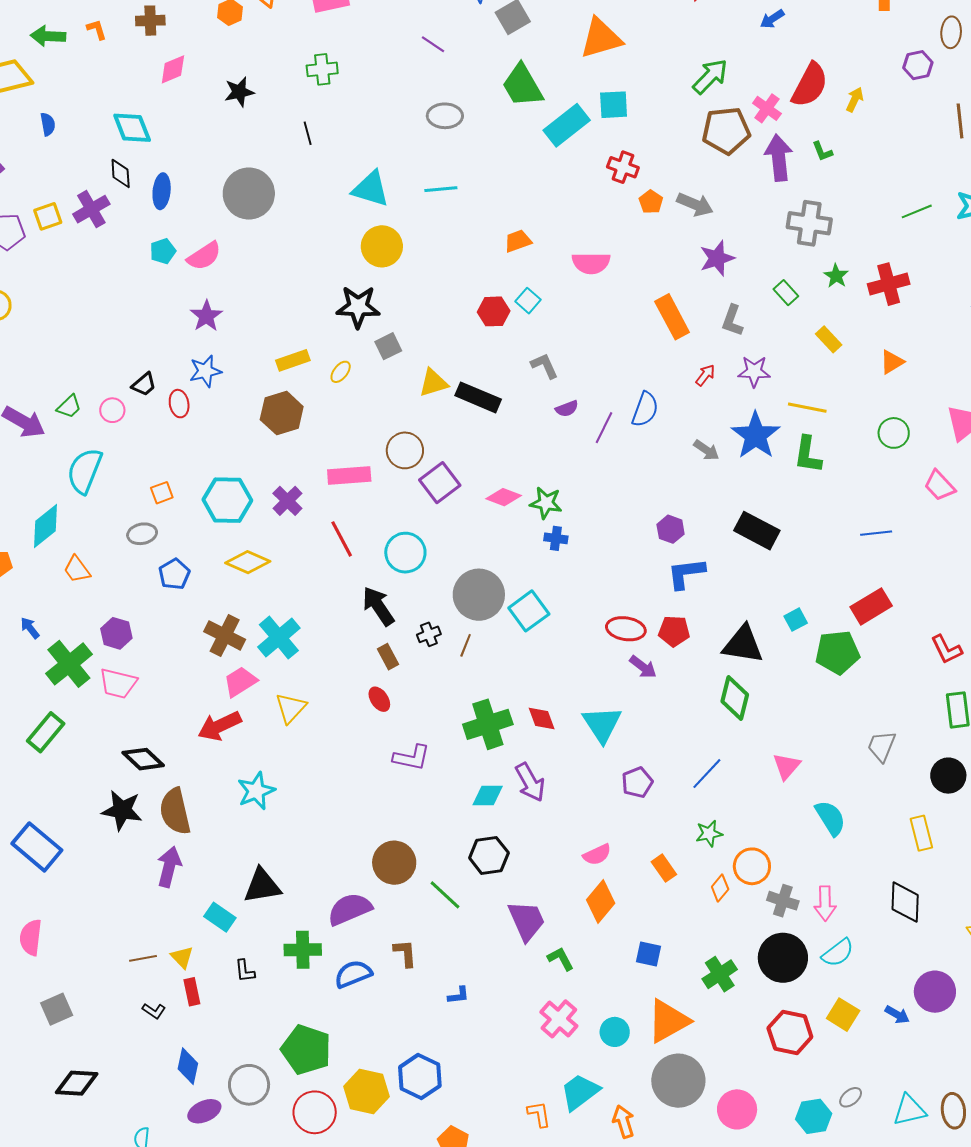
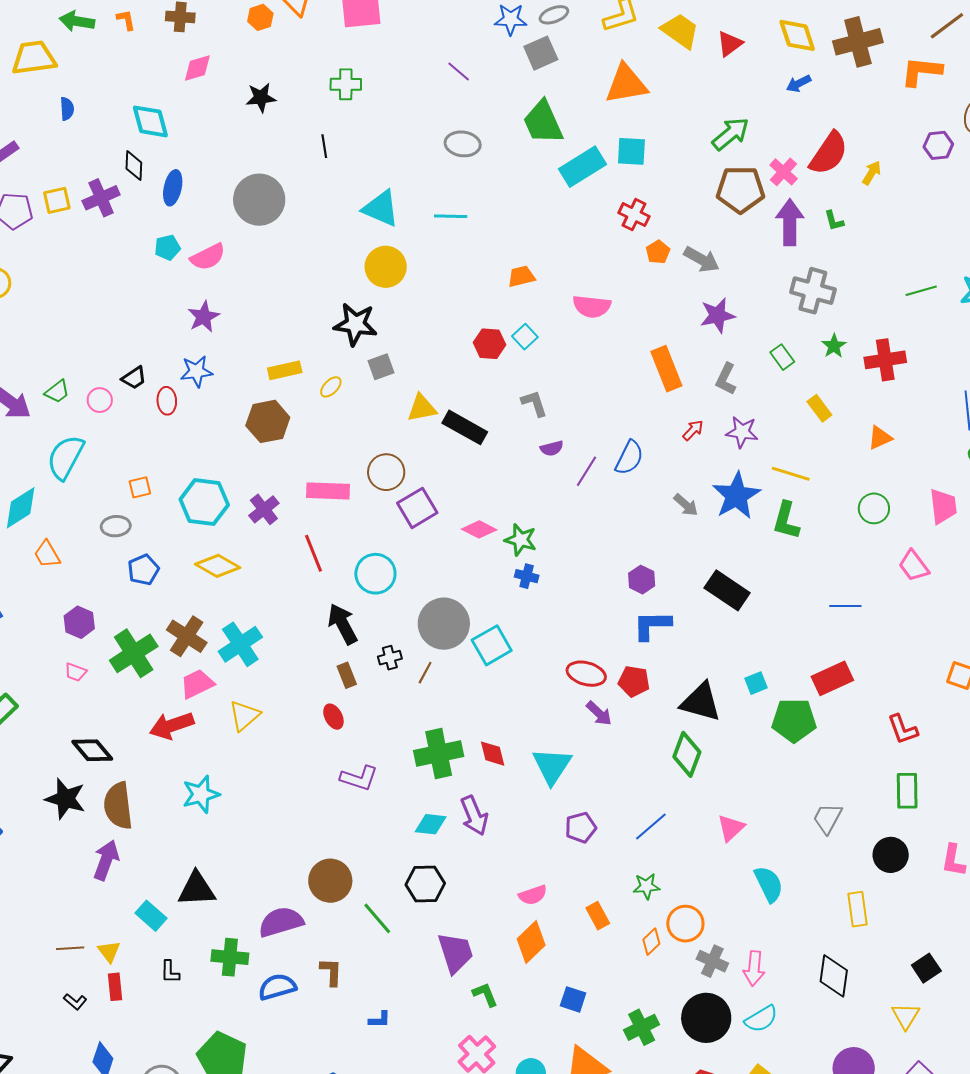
green cross: (69, 664) -> (134, 653), moved
pink trapezoid: (118, 683) -> (76, 672), size x0.6

